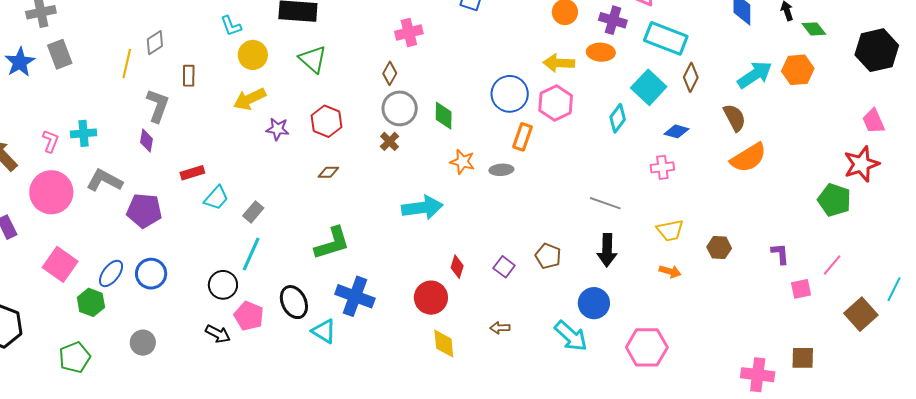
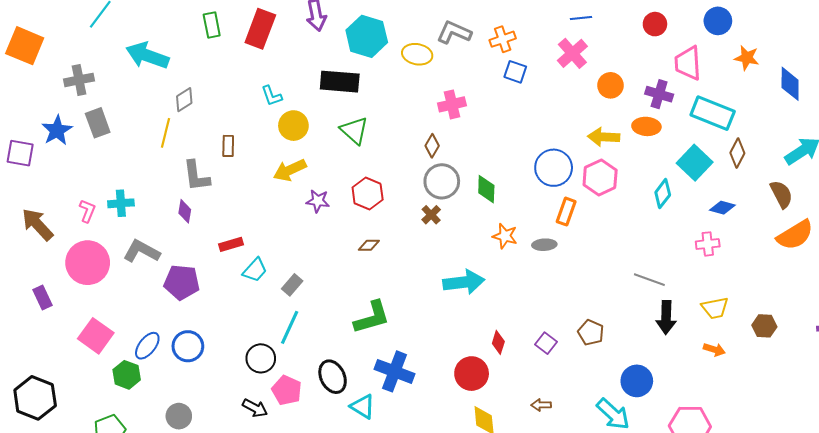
gray diamond: (155, 43) -> (184, 100), moved
gray L-shape: (158, 106) -> (196, 176), turned 152
black arrow: (607, 250) -> (666, 317), moved

